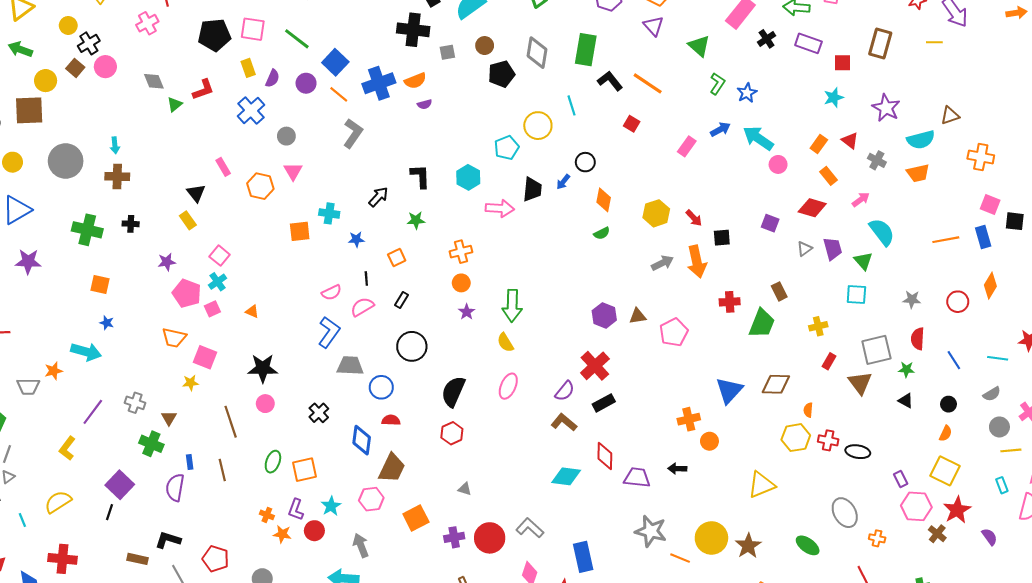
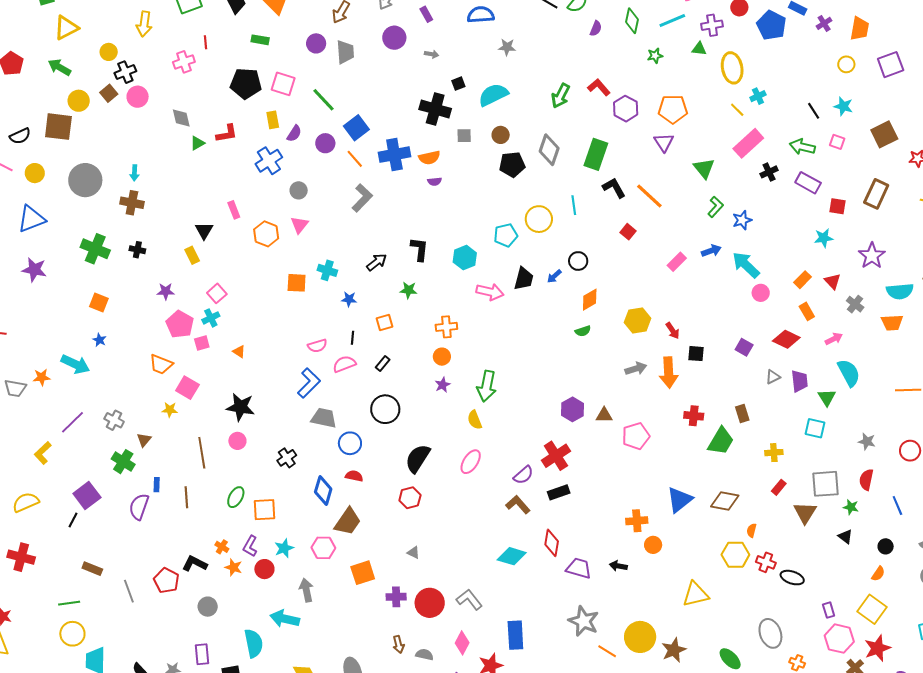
orange diamond: (604, 200) -> (590, 300), turned 40
black L-shape: (168, 540) -> (195, 564), moved

